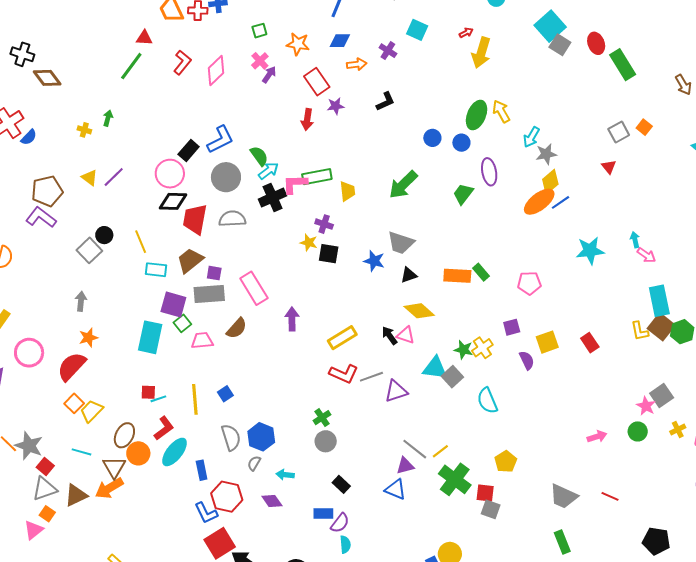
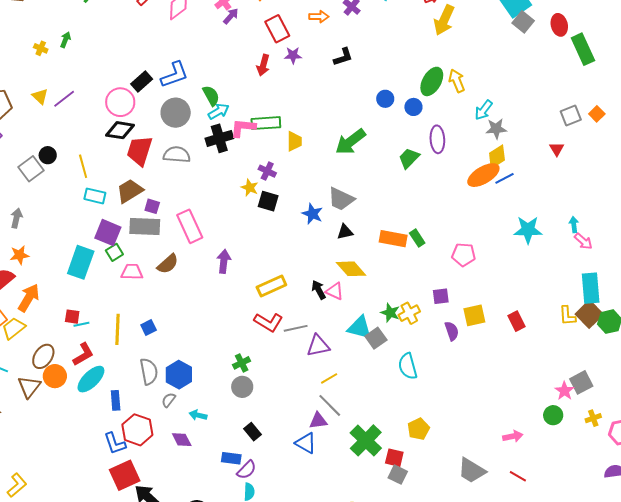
pink arrow: (597, 437) -> (513, 436), moved
yellow line: (440, 451) -> (329, 378), moved
orange arrow: (109, 488) -> (29, 298), moved, turned 144

